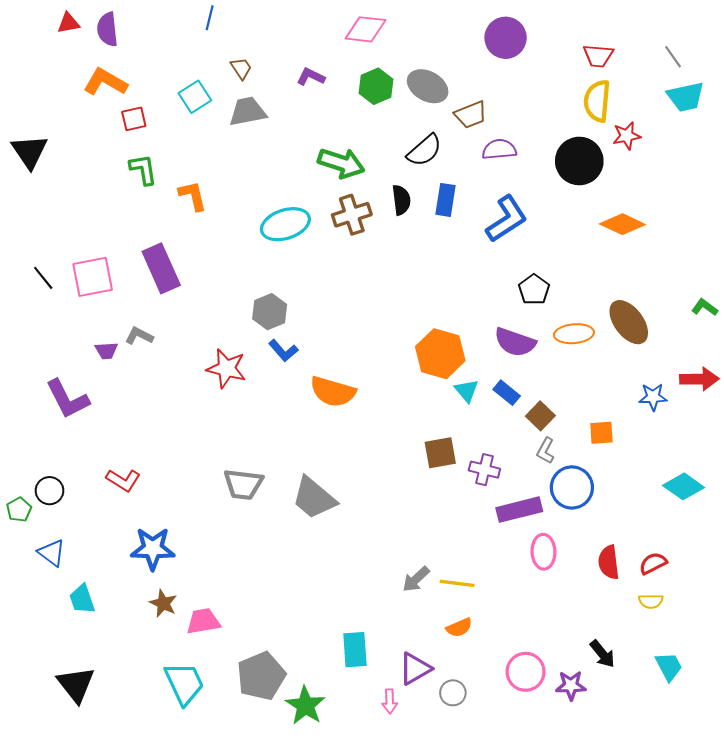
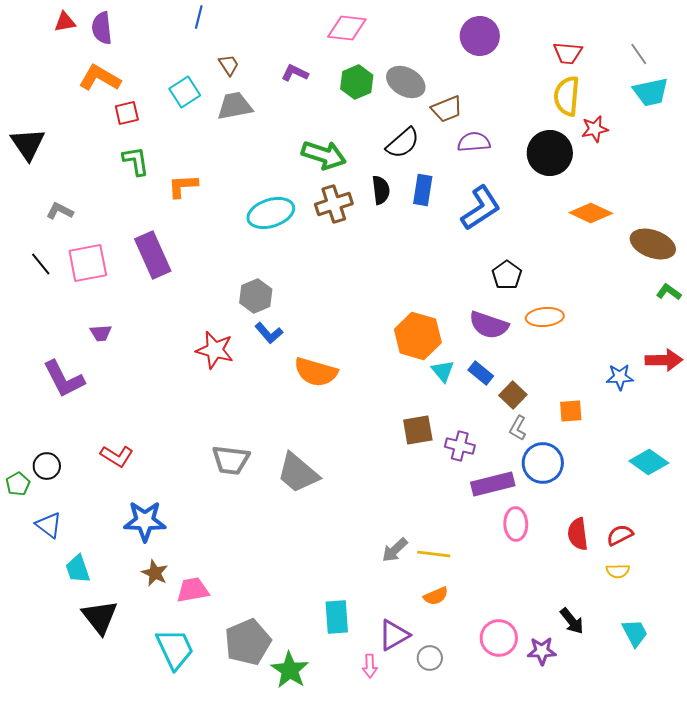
orange L-shape: (193, 196) -> (183, 186), turned -80
brown ellipse: (629, 322) -> (653, 244), moved, turned -33
gray L-shape: (139, 336) -> (60, 211), moved
black triangle: (76, 684) -> (100, 617), moved

